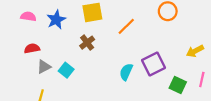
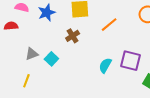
red semicircle: (32, 48) -> (11, 26), moved
purple square: (153, 64) -> (130, 61), turned 35

